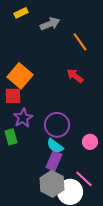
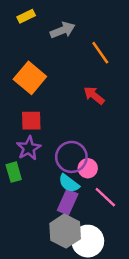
orange square: (20, 76) -> (30, 78), moved
red square: (13, 96) -> (31, 121), moved
pink circle: (90, 142) -> (88, 168), moved
pink line: (84, 179) -> (105, 197), moved

